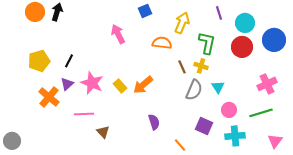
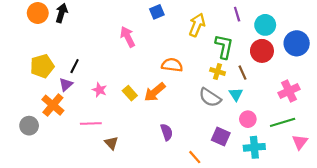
orange semicircle: (162, 43) -> (172, 65), moved
brown line: (182, 67) -> (242, 73), moved
pink star: (92, 83) -> (99, 90), size x0.6
purple triangle: (67, 84) -> (66, 84), moved
gray semicircle: (194, 90) -> (210, 97), turned 100
gray circle: (12, 141) -> (29, 126), moved
pink triangle: (275, 141) -> (300, 142), moved

